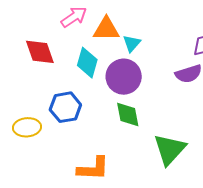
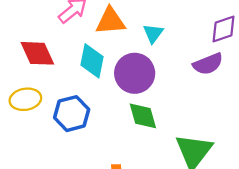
cyan triangle: (132, 43) -> (153, 33), moved
yellow ellipse: (27, 127) -> (25, 99), moved

